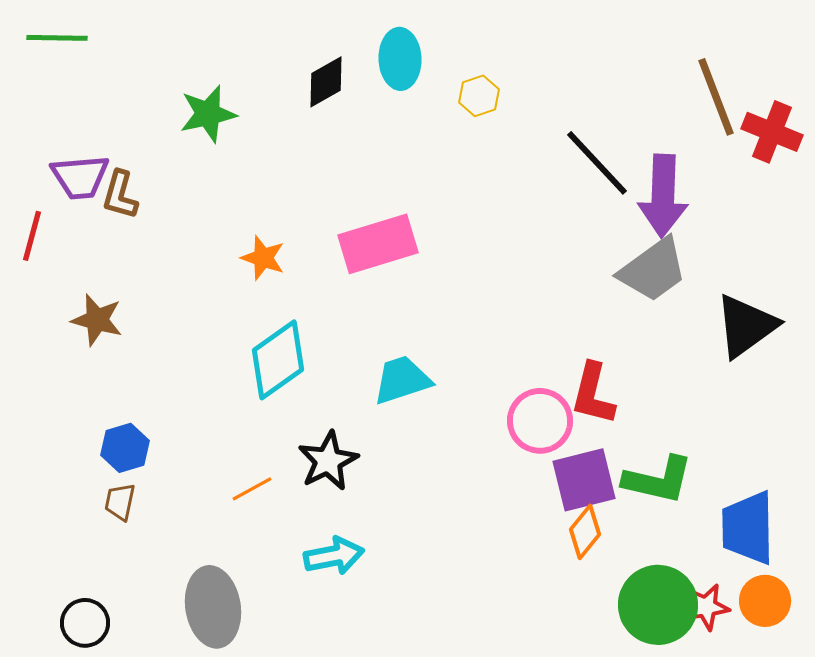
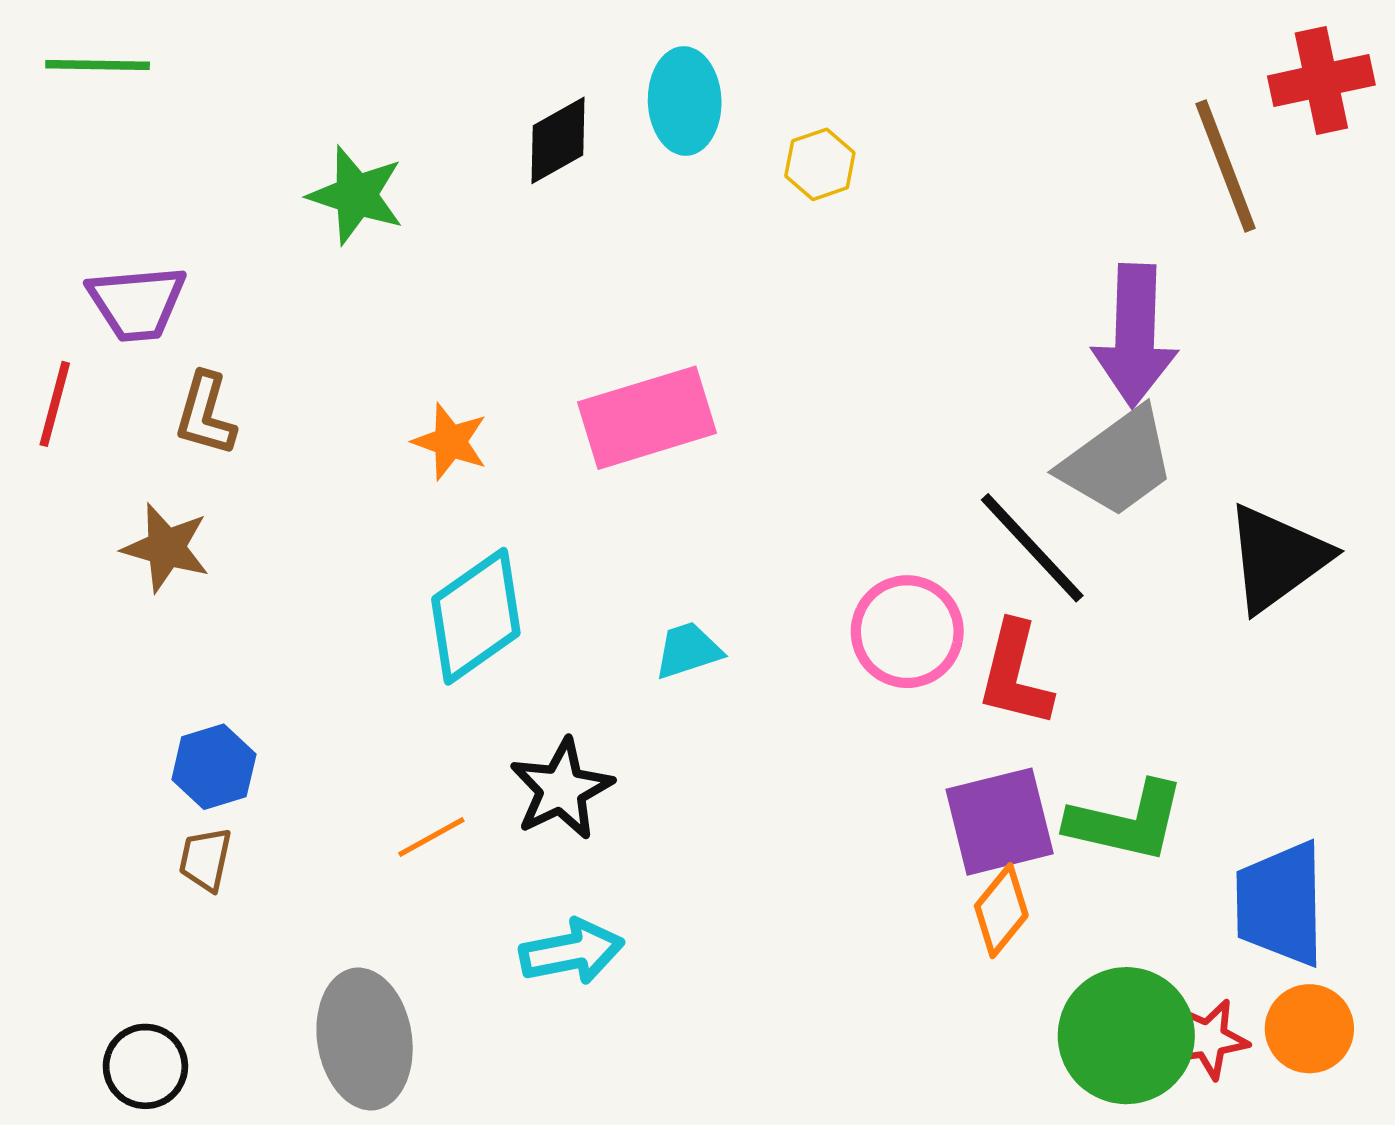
green star: (208, 114) -> (356, 195), turned 30
red cross: (772, 132) -> (1321, 80), moved, turned -34
black line: (597, 163) -> (1032, 548), moved
brown L-shape: (120, 195) -> (205, 414), moved
cyan trapezoid: (402, 380) -> (688, 650), size x0.7
pink circle: (540, 421) -> (907, 632), moved

